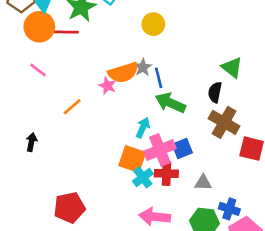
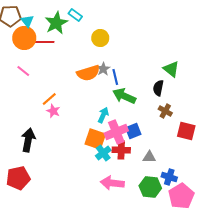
yellow circle: (153, 24) -> (100, 38), moved
pink star: (107, 86) -> (53, 111), moved
brown cross: (224, 122) -> (165, 111), size x0.6
black arrow: (31, 142) -> (28, 140), moved, size x1.6
red pentagon: (69, 208) -> (18, 178), moved

